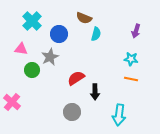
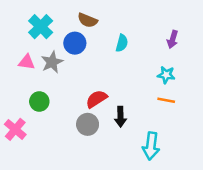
brown semicircle: (84, 18) -> (88, 20), moved
gray star: (50, 57) -> (52, 62), moved
green circle: (32, 70) -> (39, 101), moved
gray circle: (72, 112) -> (88, 124), moved

